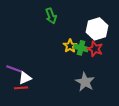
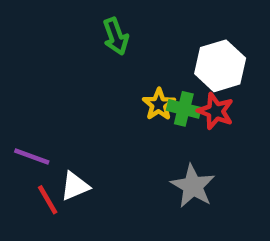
white triangle: (25, 78) -> (75, 186), moved
red line: (21, 88) -> (48, 200), turned 64

